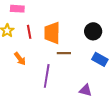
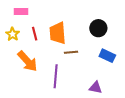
orange arrow: (20, 59) -> (27, 61), size x1.6

